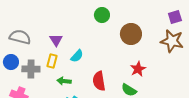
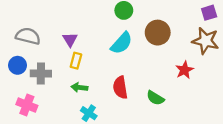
cyan semicircle: (77, 56) -> (121, 43), moved, size x1.5
yellow rectangle: (52, 61) -> (76, 61), moved
red star: (138, 69) -> (185, 70), moved

